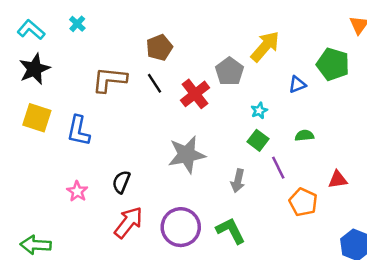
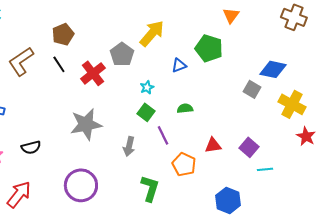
brown L-shape: (109, 80) -> (21, 61), turned -40
black semicircle: (121, 182) -> (31, 147), turned -126
red arrow: (128, 222) -> (19, 194), moved
green L-shape: (231, 231) -> (150, 188), moved, turned 44

